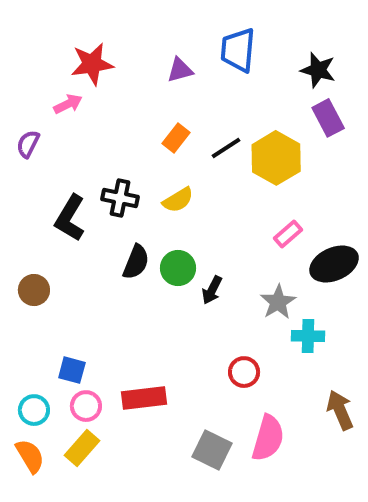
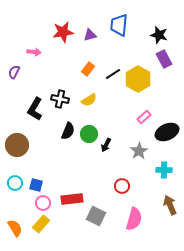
red star: (92, 64) -> (63, 32), moved
pink arrow: (68, 104) -> (34, 52), turned 32
brown circle: (34, 290) -> (17, 145), size x1.5
cyan cross: (308, 336) -> (164, 170), moved
cyan circle: (34, 410) -> (15, 183), moved
gray square: (212, 450) -> (96, 216), moved

